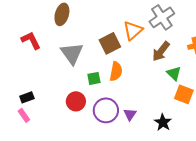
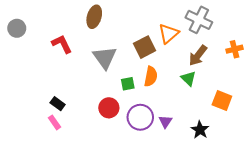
gray cross: (162, 17) -> (199, 20), turned -30
green triangle: (174, 73) -> (188, 79), moved
black rectangle: (27, 97) -> (58, 104), turned 56

